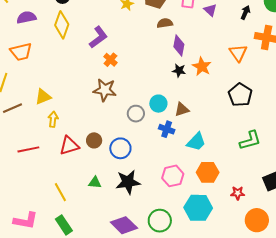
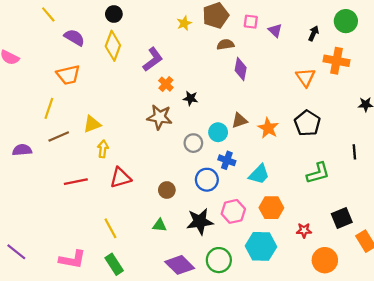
purple semicircle: (26, 17) -> (74, 37), turned 42
orange star: (202, 67) -> (268, 128), moved
black star: (179, 71) -> (190, 98), moved
brown triangle: (182, 109) -> (239, 120), moved
brown circle: (94, 140) -> (167, 190), moved
blue circle: (120, 148) -> (207, 180), moved
green triangle: (95, 182) -> (160, 225), moved
black star: (128, 182) -> (200, 221), moved

